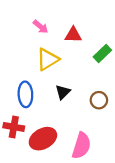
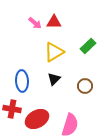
red triangle: (73, 35) -> (54, 22), moved
yellow triangle: (48, 59) -> (54, 52), moved

